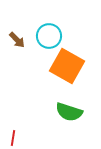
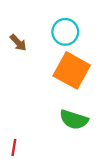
cyan circle: (49, 36) -> (65, 32), moved

